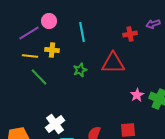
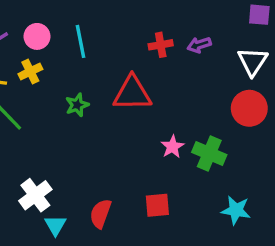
pink circle: (49, 21) -> (37, 36), moved
purple arrow: (153, 24) -> (199, 45), moved
yellow cross: (52, 50) -> (30, 72), turned -32

